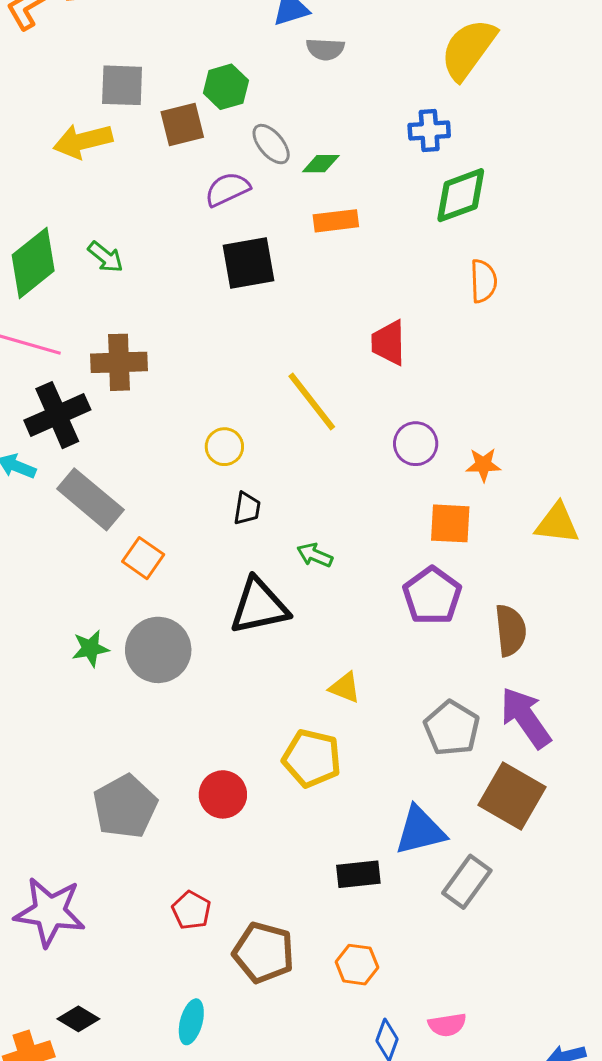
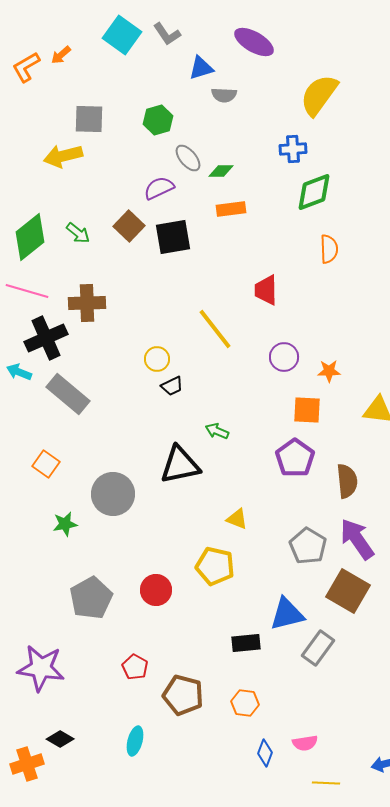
brown square: (182, 124) -> (129, 226), moved, turned -32
black trapezoid: (247, 508) -> (172, 386), moved, turned 55
orange square: (143, 558) -> (46, 464), moved
green star: (90, 648) -> (65, 524), moved

